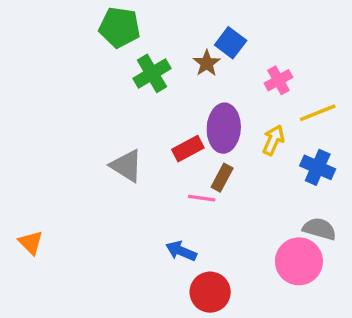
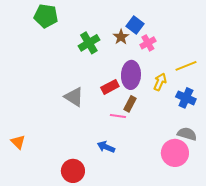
green pentagon: (120, 27) -> (46, 16), moved
pink cross: (278, 80) -> (148, 43), moved
red circle: (210, 292) -> (73, 171), moved

